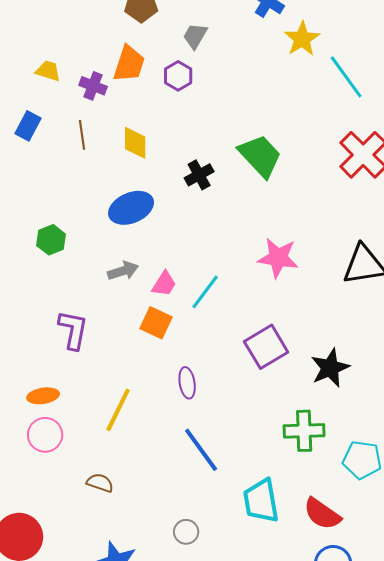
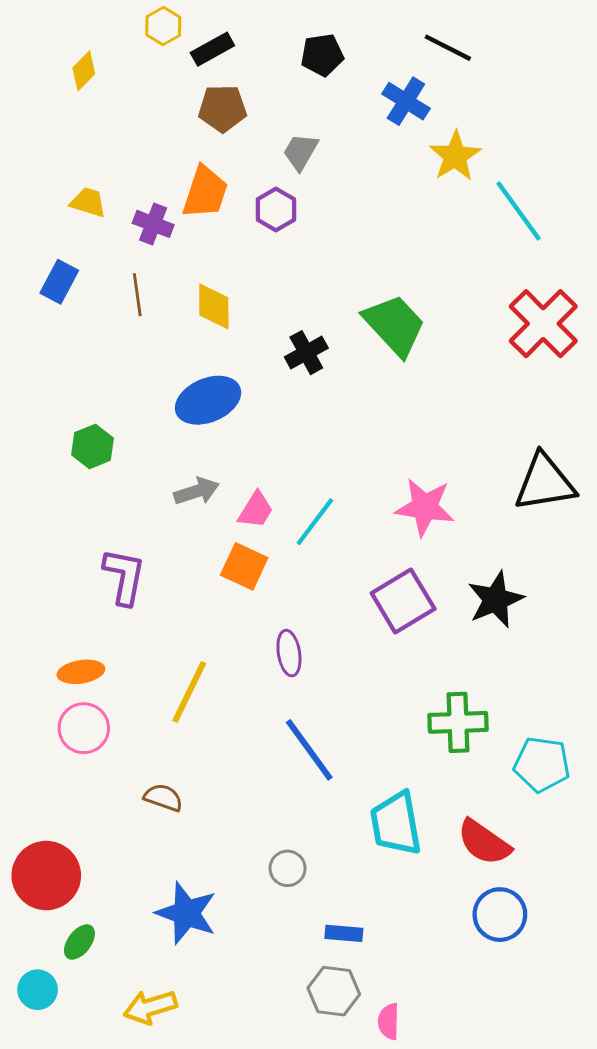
pink star: (278, 258) -> (425, 507), moved
black star: (330, 368) -> (496, 600), moved

